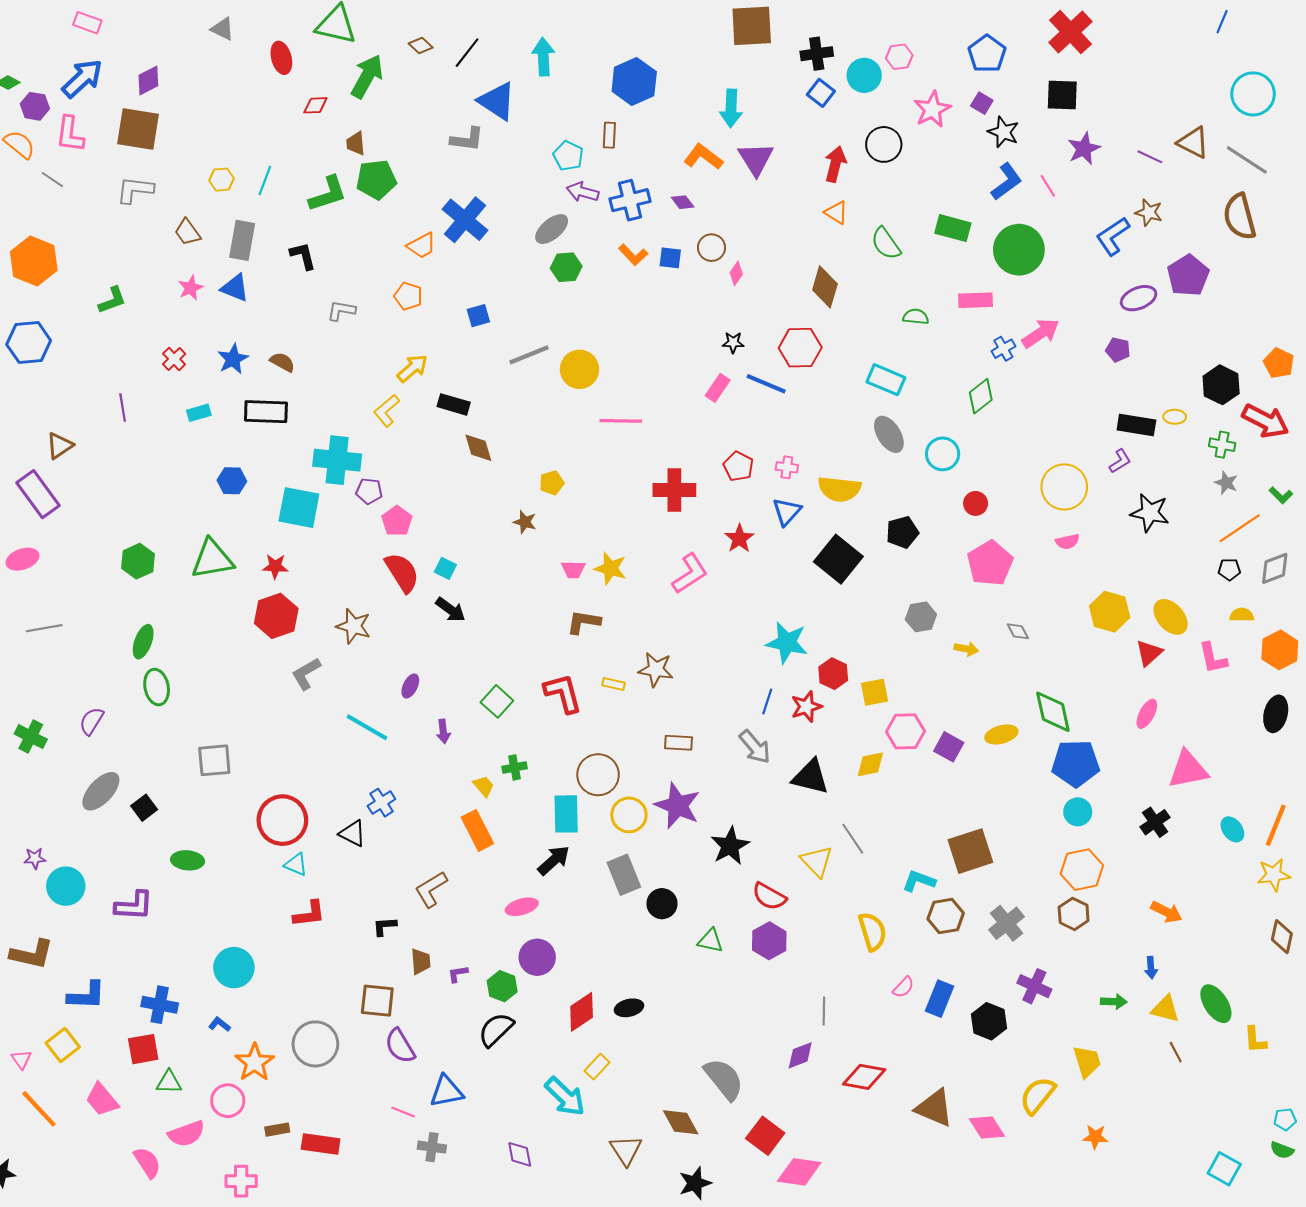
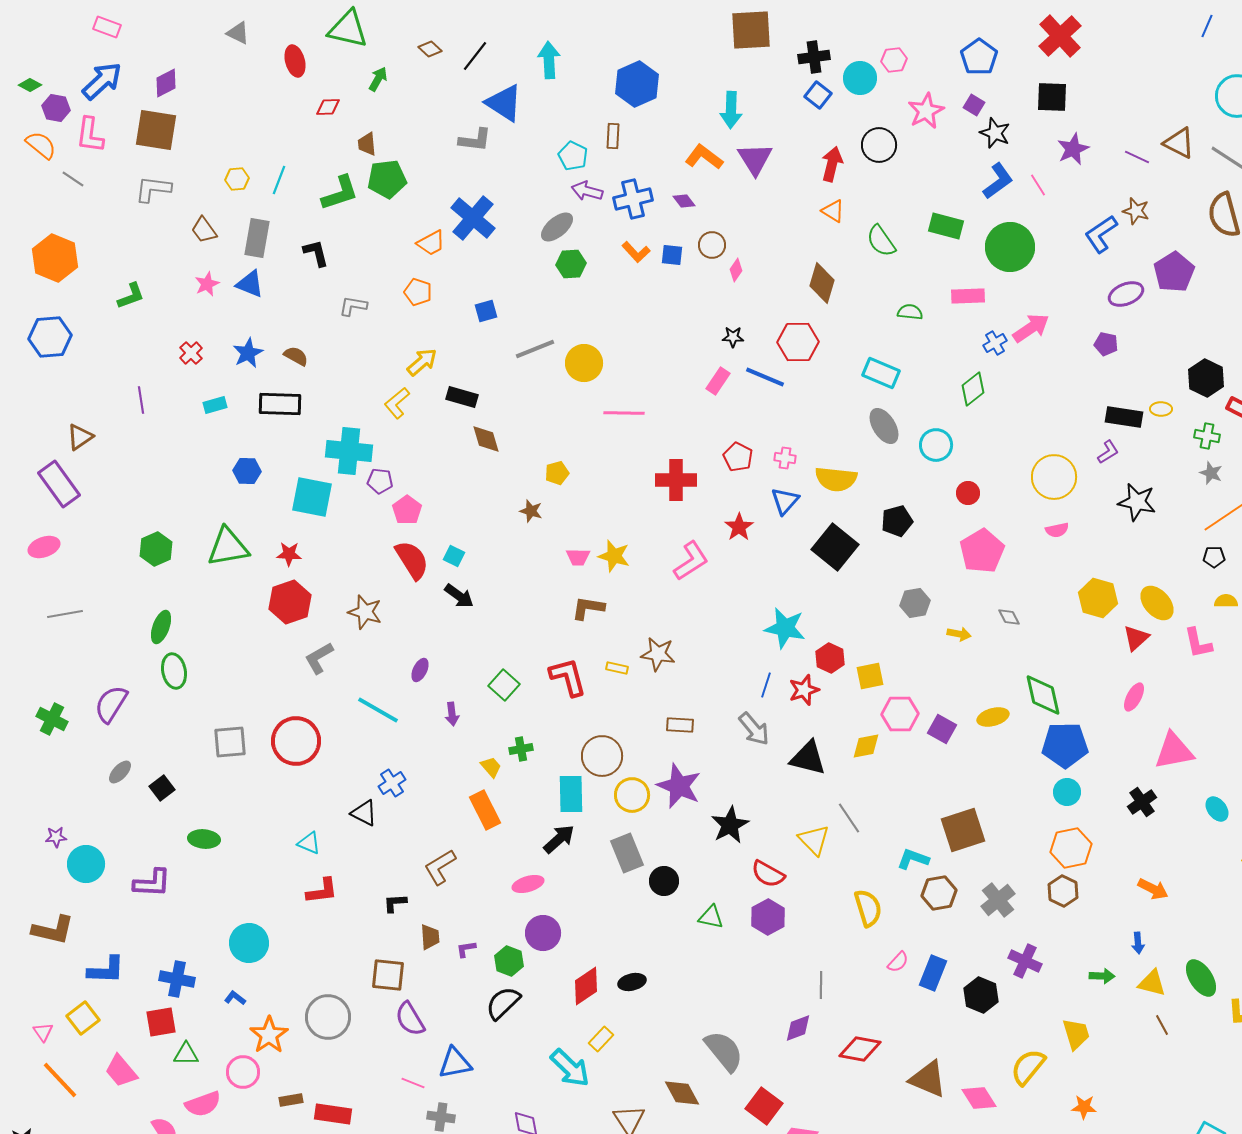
green arrow: (367, 76) -> (378, 79), size x0.6
purple semicircle: (92, 721) -> (111, 704), size x1.4
gray ellipse: (101, 791) -> (120, 772), size x0.6
red circle: (282, 820) -> (296, 741), moved

